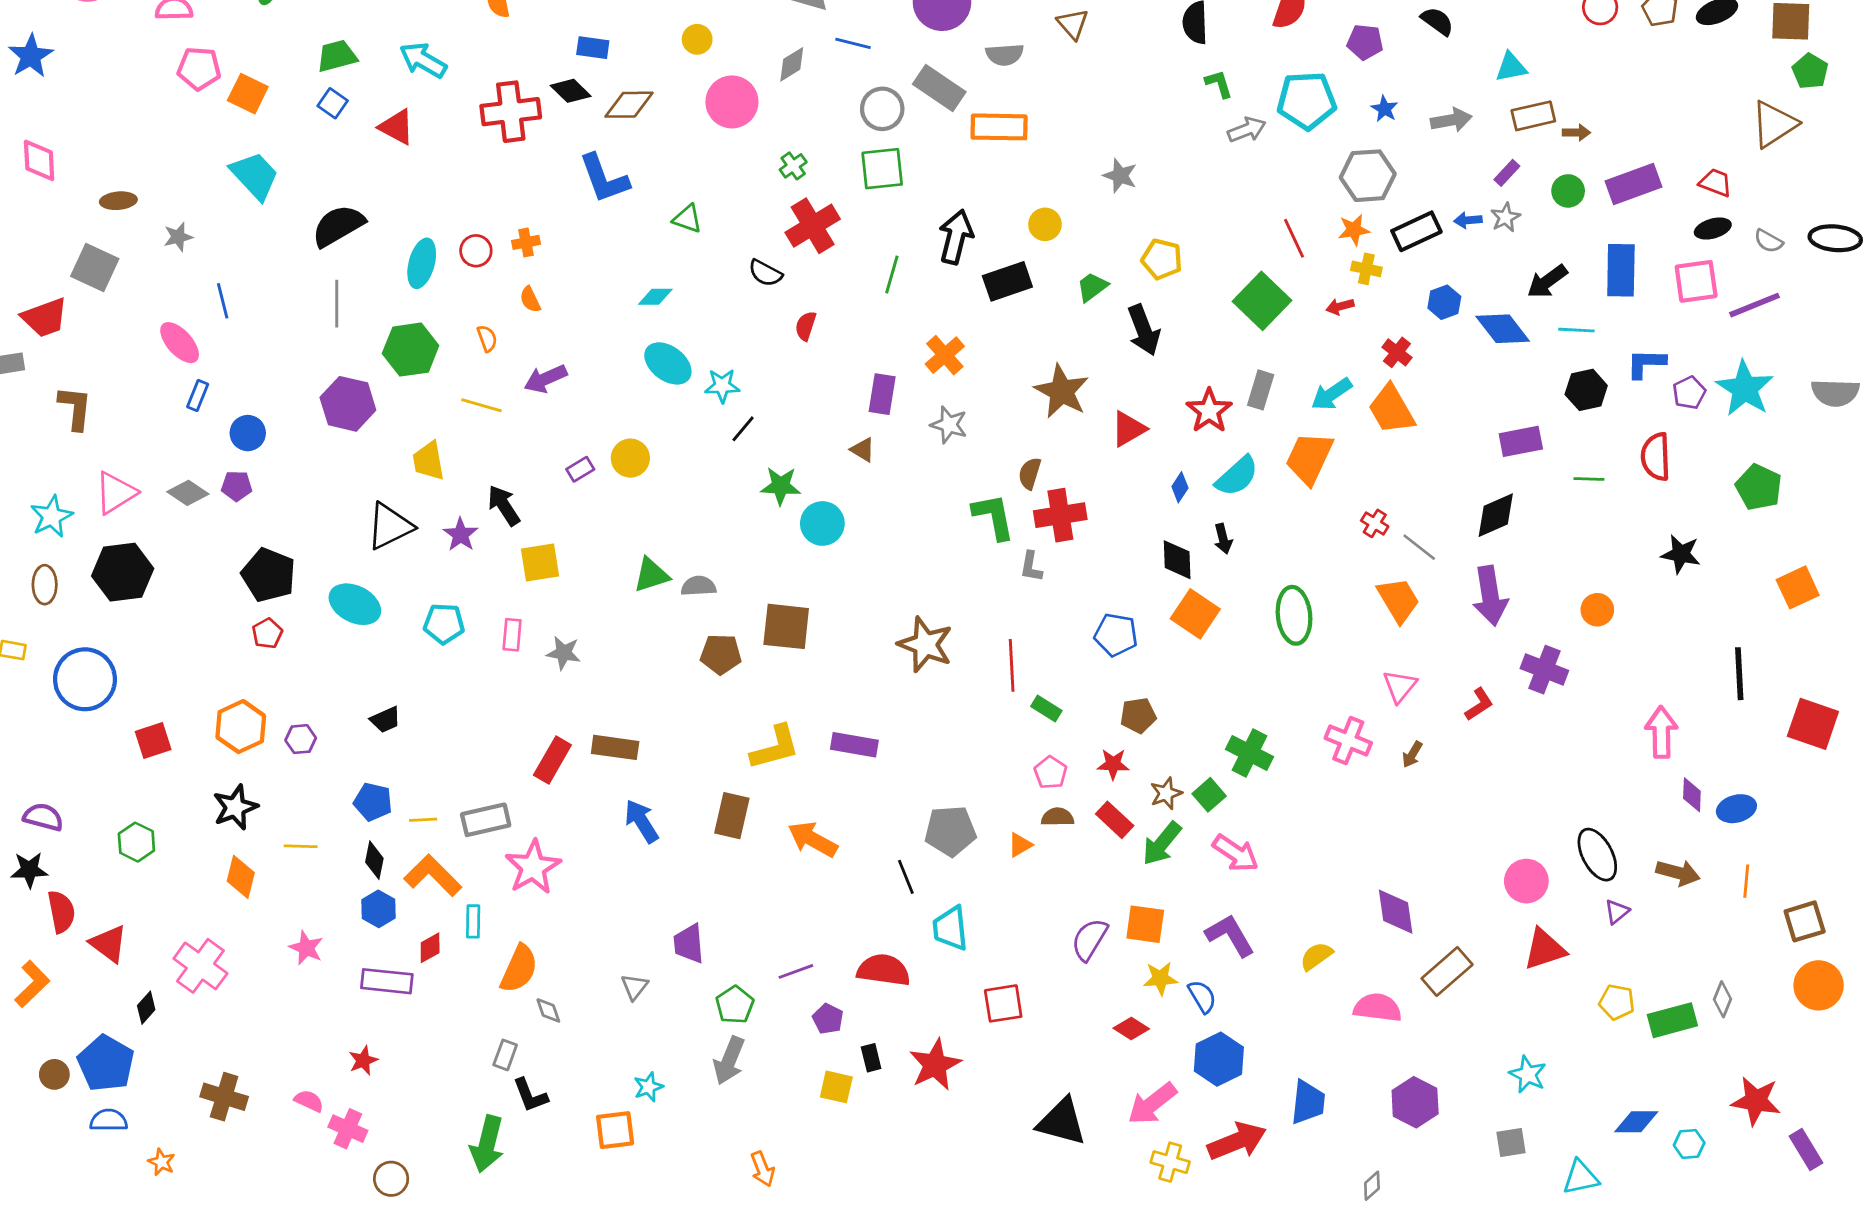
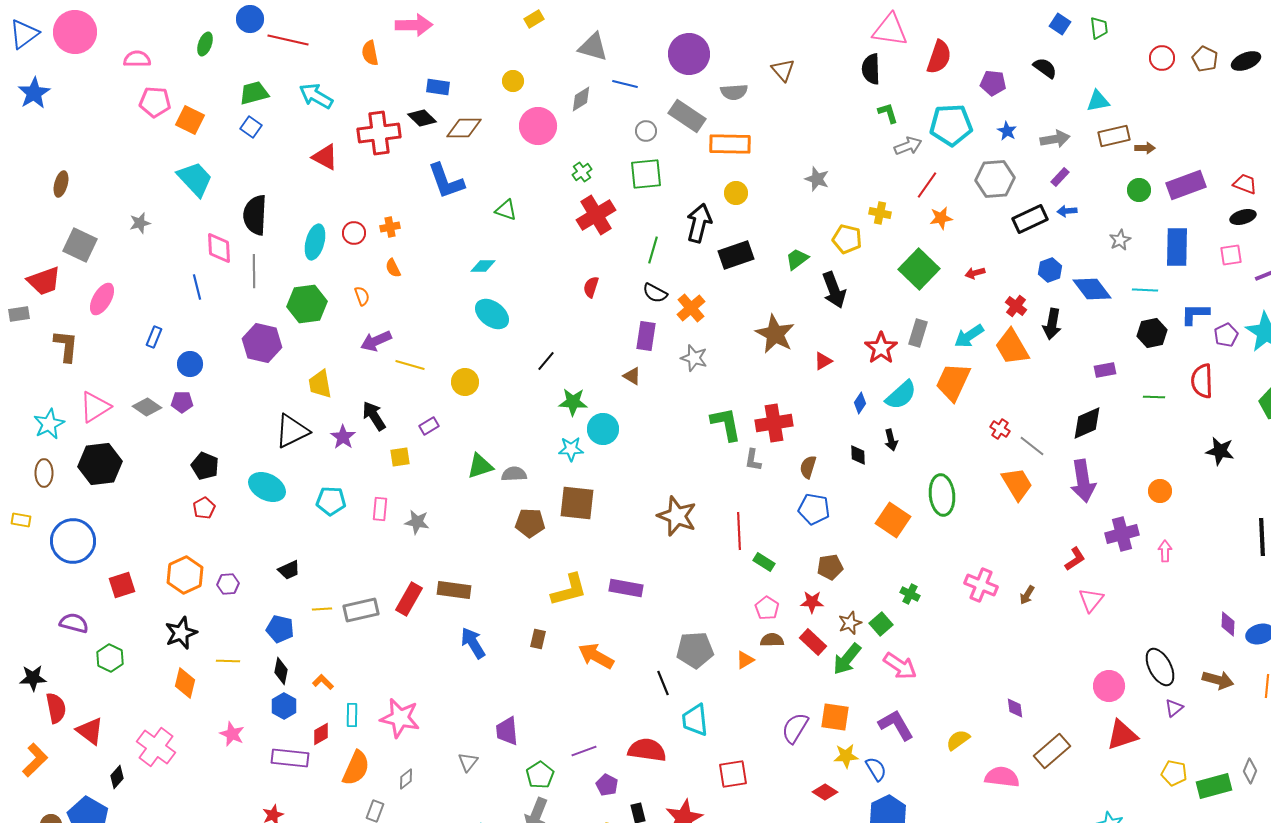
gray circle: (882, 109) -> (646, 131), size x0.7
red triangle: (397, 127) -> (325, 157), moved
pink diamond: (39, 160) -> (219, 248), moved
purple rectangle: (1507, 173) -> (1060, 177), moved
brown ellipse: (118, 201) -> (61, 184), moved, turned -70
gray star: (1505, 217) -> (1120, 240), moved
yellow circle: (1045, 224) -> (736, 193), moved
black semicircle: (338, 226) -> (255, 215), turned -57
orange star: (1354, 230) -> (941, 218), moved
red line: (1294, 238) -> (927, 185), moved, turned 60
yellow cross: (1366, 269) -> (880, 213), moved
black semicircle: (765, 273) -> (655, 293), moved
black arrow: (1547, 281) -> (1052, 324), moved, turned -44
pink square: (1696, 281) -> (1231, 255), size x0.7
blue line: (223, 301) -> (197, 287), moved
pink ellipse: (180, 343) -> (102, 299), moved, turned 72
purple arrow: (545, 379) -> (376, 341), moved
cyan star: (722, 386) -> (571, 449), moved
yellow line: (481, 405) -> (410, 365), moved
red triangle: (1128, 429) -> (823, 361), size x0.7
purple rectangle: (1521, 441) -> (1105, 370), size x0.7
purple rectangle: (580, 469) -> (429, 426), moved
brown semicircle: (1030, 473) -> (808, 467), moved
black diamond: (1177, 560) -> (858, 455), size x0.7
yellow square: (540, 562) -> (400, 457), size x0.7
black pentagon: (269, 575) -> (205, 466), size x0.7
orange square: (1195, 614) -> (893, 520), moved
purple cross: (1544, 670) -> (1122, 534), turned -36
pink triangle: (1400, 686) -> (1091, 600), moved
pink arrow: (1661, 732) -> (1165, 551), moved, size x0.6
green cross: (1249, 753) -> (910, 594), size x0.6
brown rectangle: (732, 816) -> (538, 639), size x0.6
purple semicircle: (43, 817) -> (74, 623), moved
yellow line: (423, 820) -> (322, 609), moved
gray rectangle: (486, 820) -> (361, 610), moved
pink star: (533, 867) -> (400, 718), moved, turned -30
orange L-shape: (433, 875) -> (323, 682), size x0.5
purple diamond: (1396, 912) -> (1015, 708), size x0.6
orange semicircle: (519, 969) -> (356, 768), moved
gray diamond: (548, 1010) -> (406, 779), turned 70

